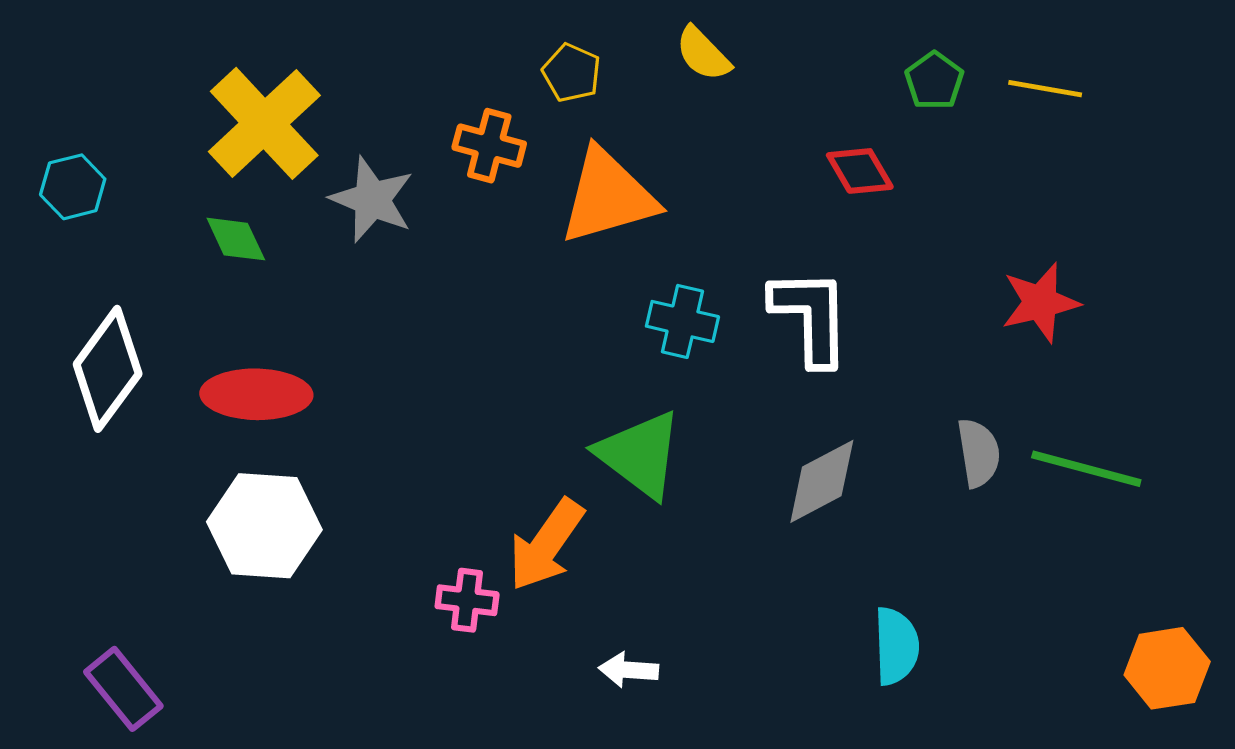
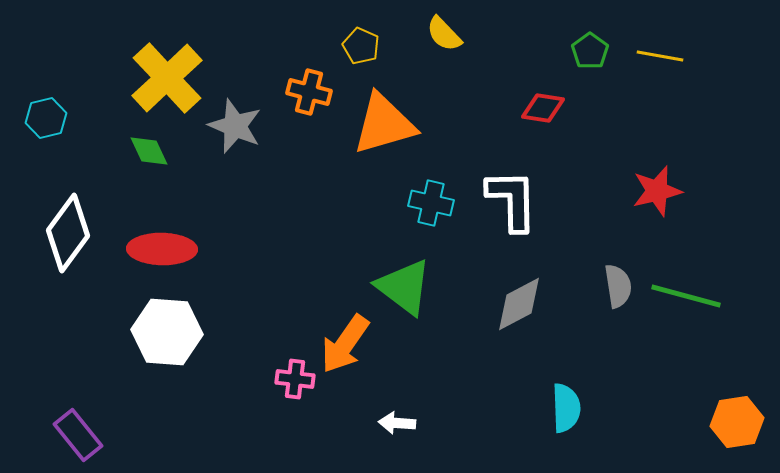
red diamond: (860, 171) -> (543, 108), turned -51

